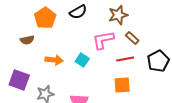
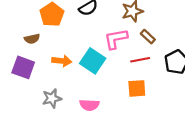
cyan square: (82, 60) -> (93, 61), size x1.6
purple square: (19, 80) -> (23, 67), moved

